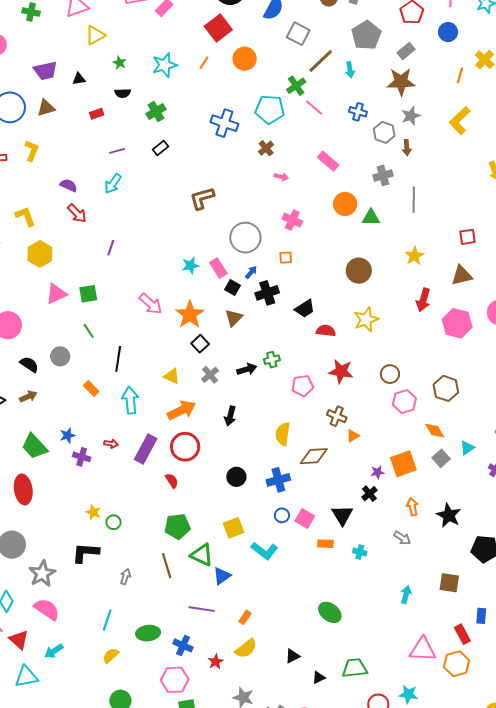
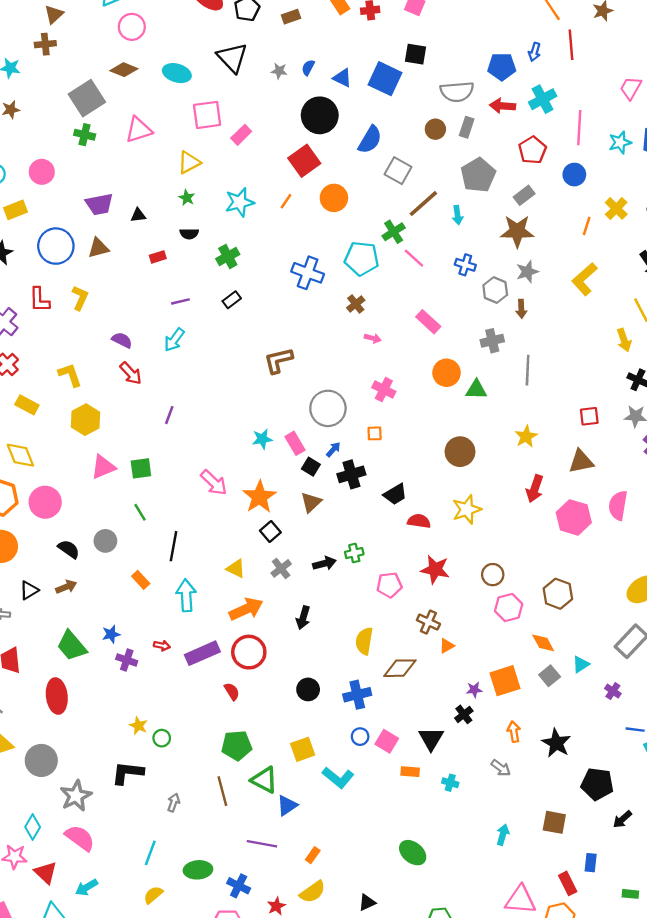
yellow triangle: (95, 35) -> (189, 162), moved
purple rectangle: (146, 449) -> (202, 653), turned 36

